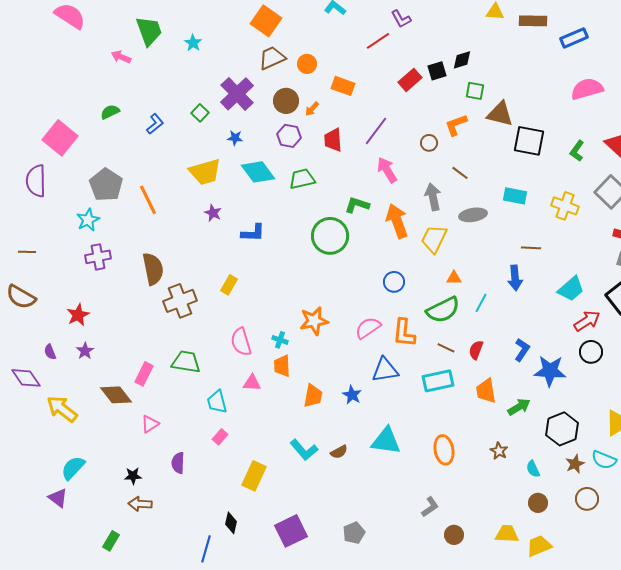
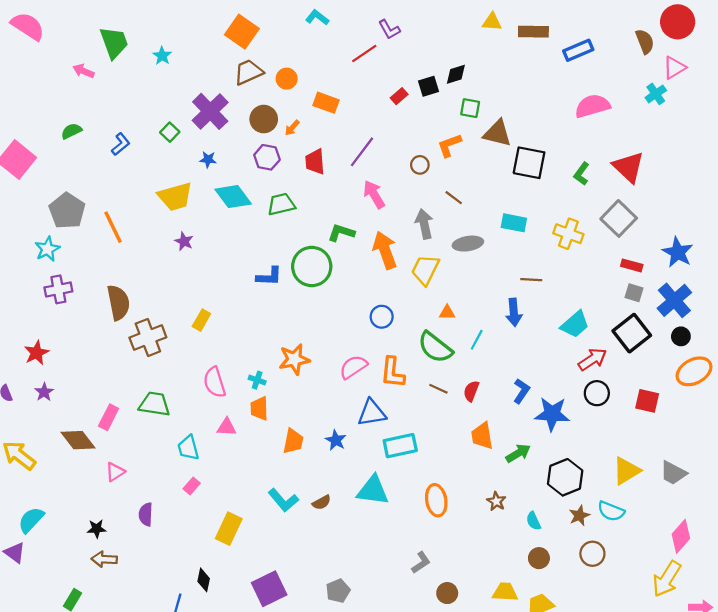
red rectangle: (410, 80) -> (399, 96), size x0.7
blue L-shape: (253, 233) -> (269, 276), moved
green semicircle: (443, 310) -> (435, 347), turned 64
cyan rectangle: (438, 381) -> (400, 446), moved

